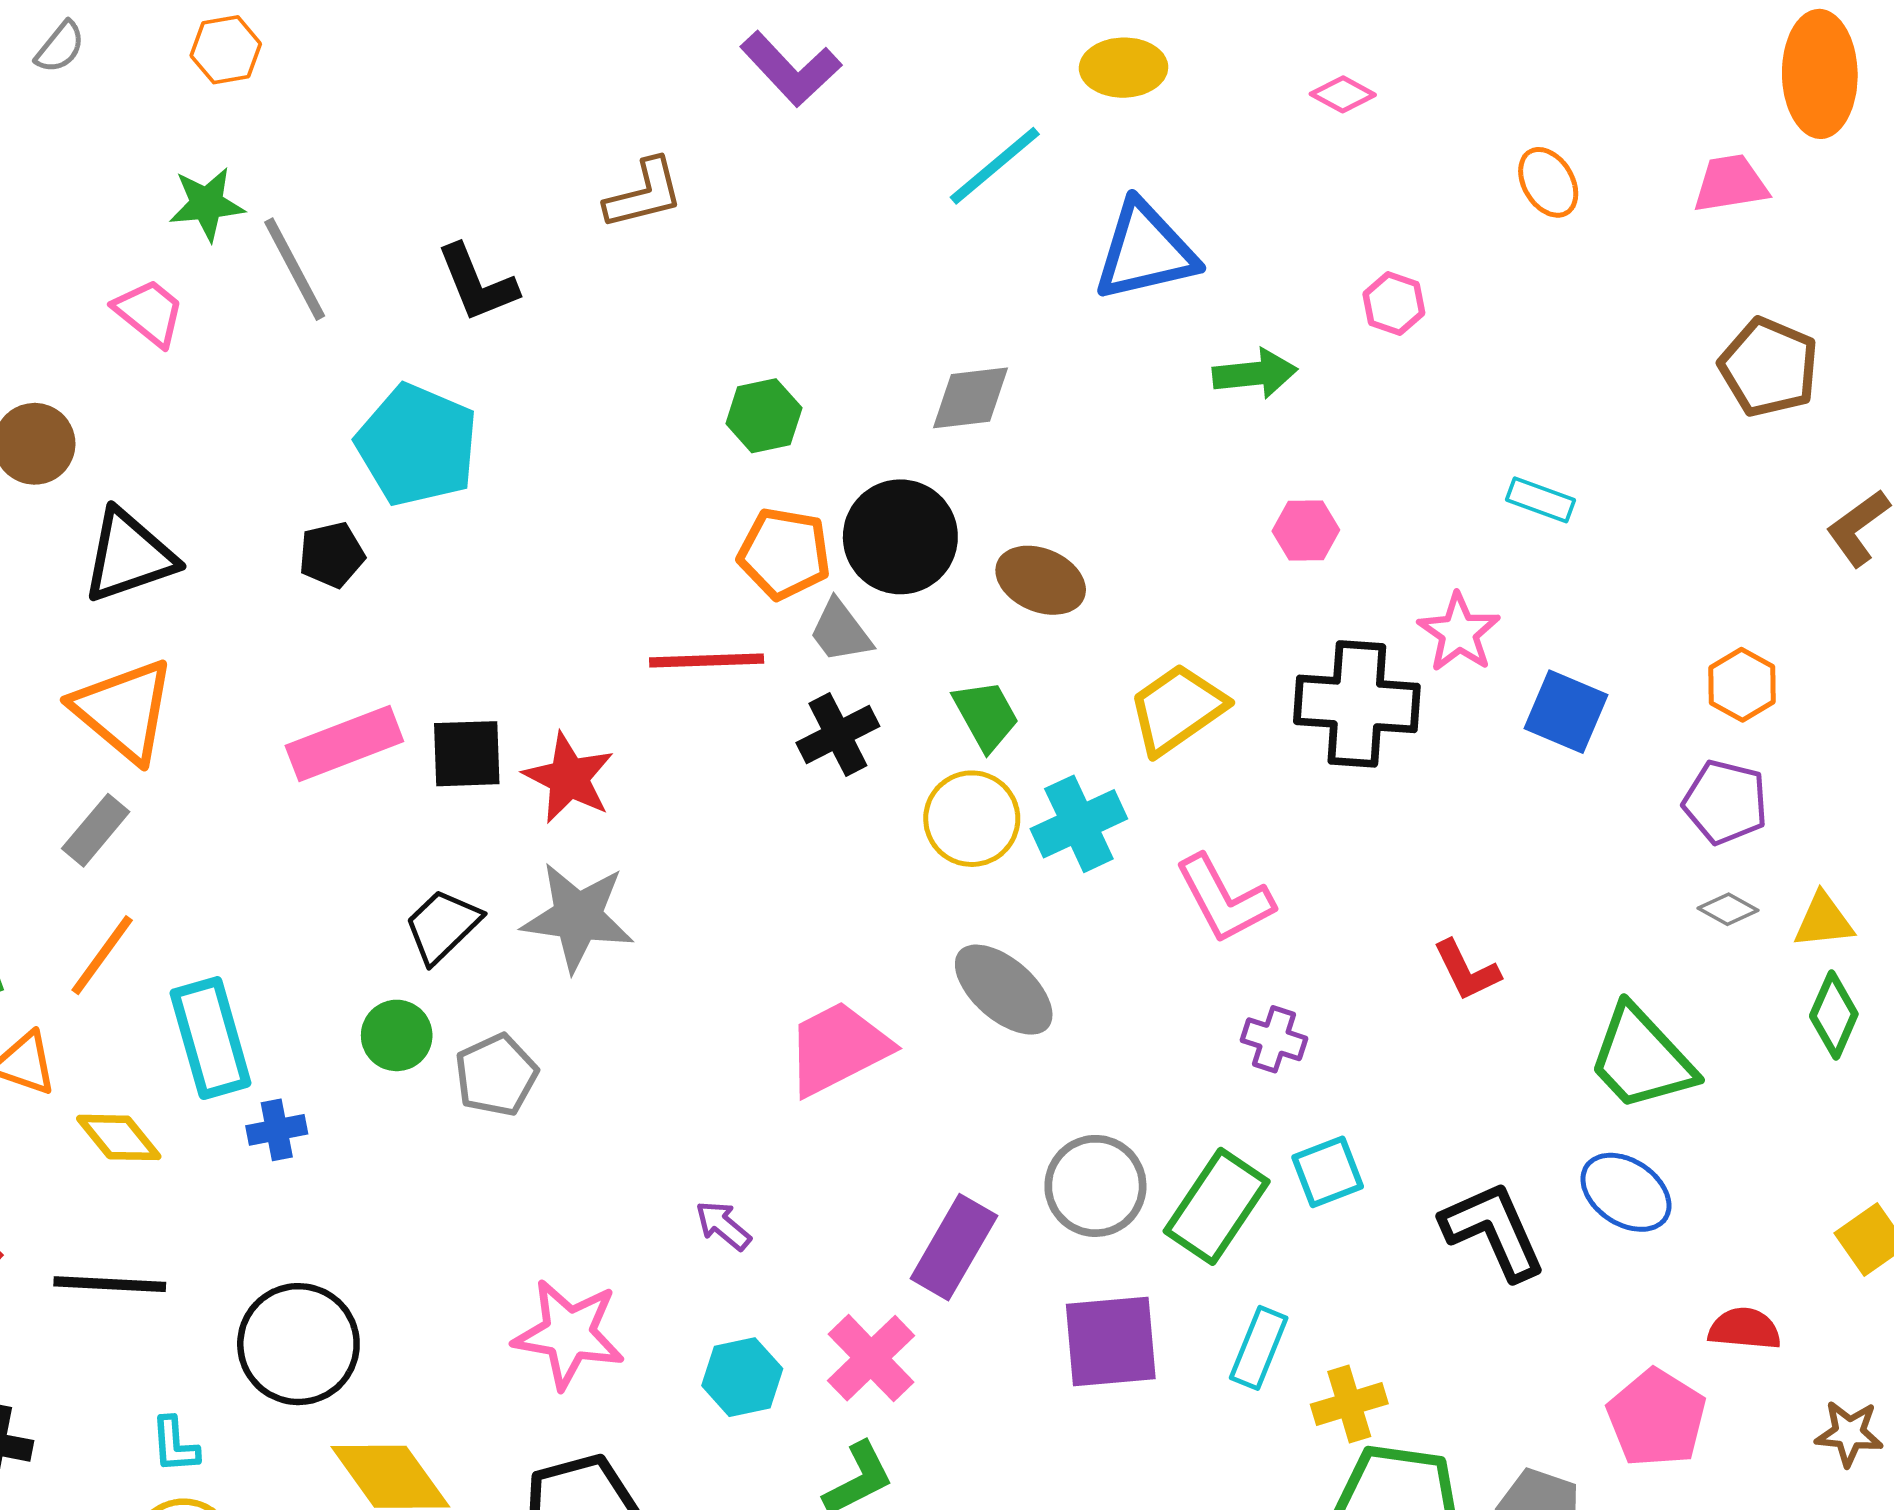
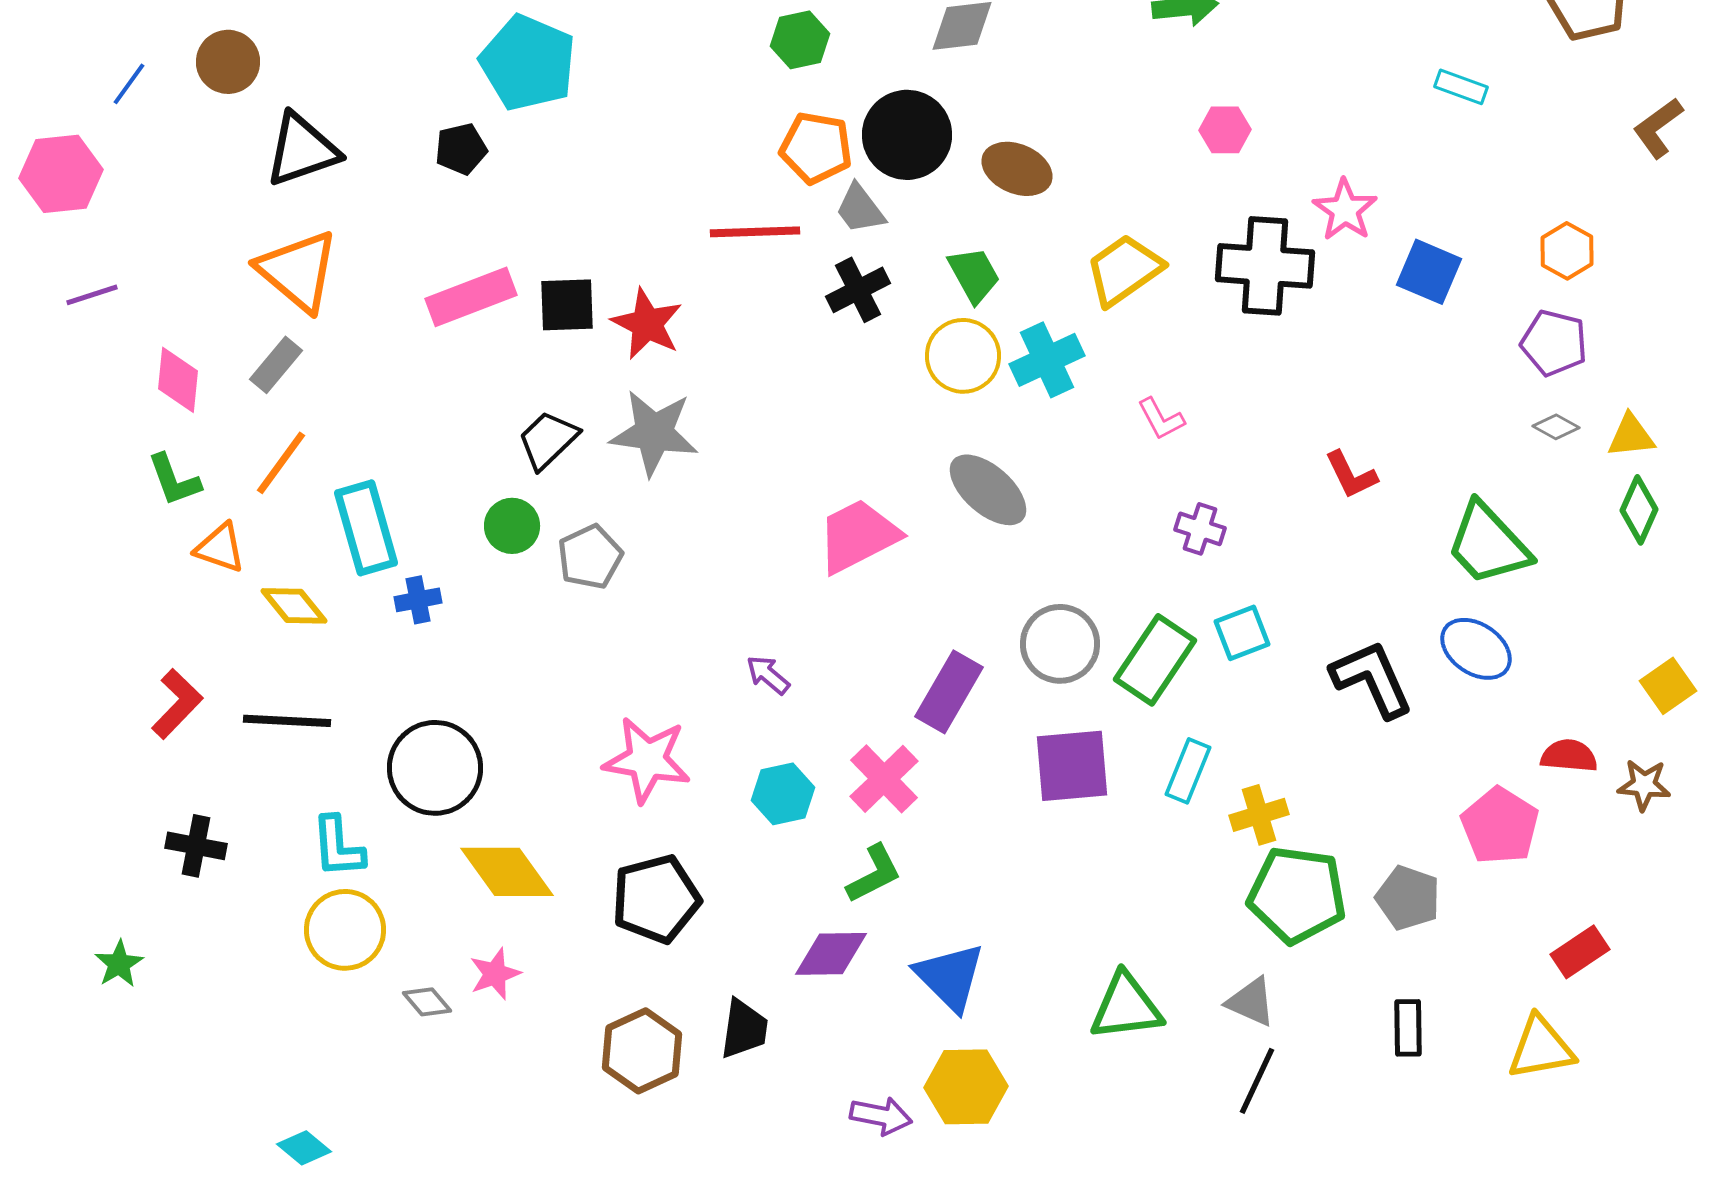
cyan rectangle: (1541, 500) -> (1461, 87), moved
pink L-shape: (1224, 899) -> (1161, 419), size x0.6
brown star: (1849, 1433) -> (1644, 785), moved
cyan L-shape: (175, 1445) -> (338, 847), size x1.4

